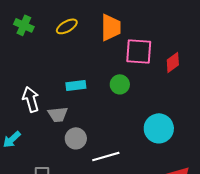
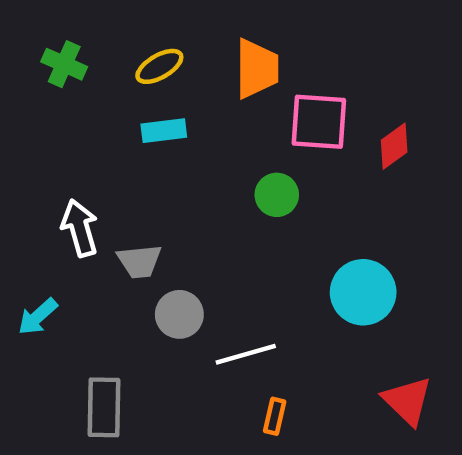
cyan rectangle: (76, 85) -> (164, 131), moved

